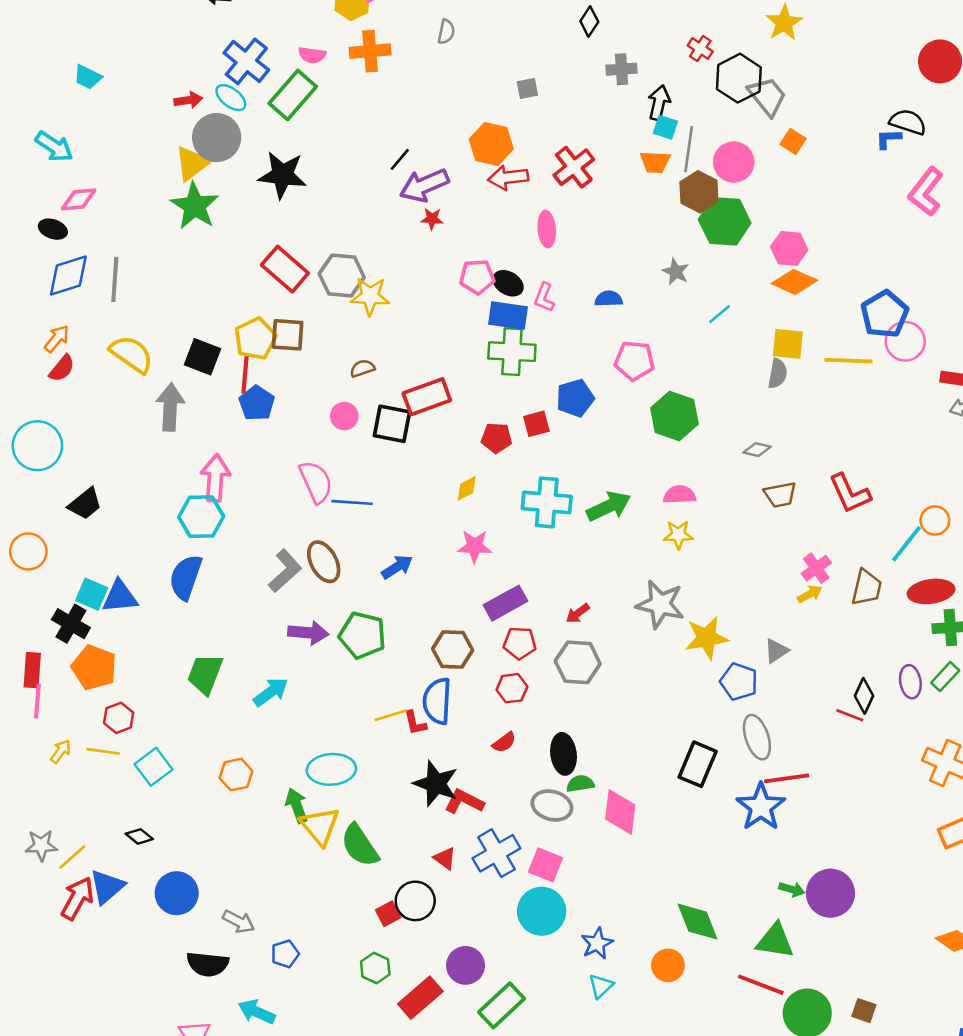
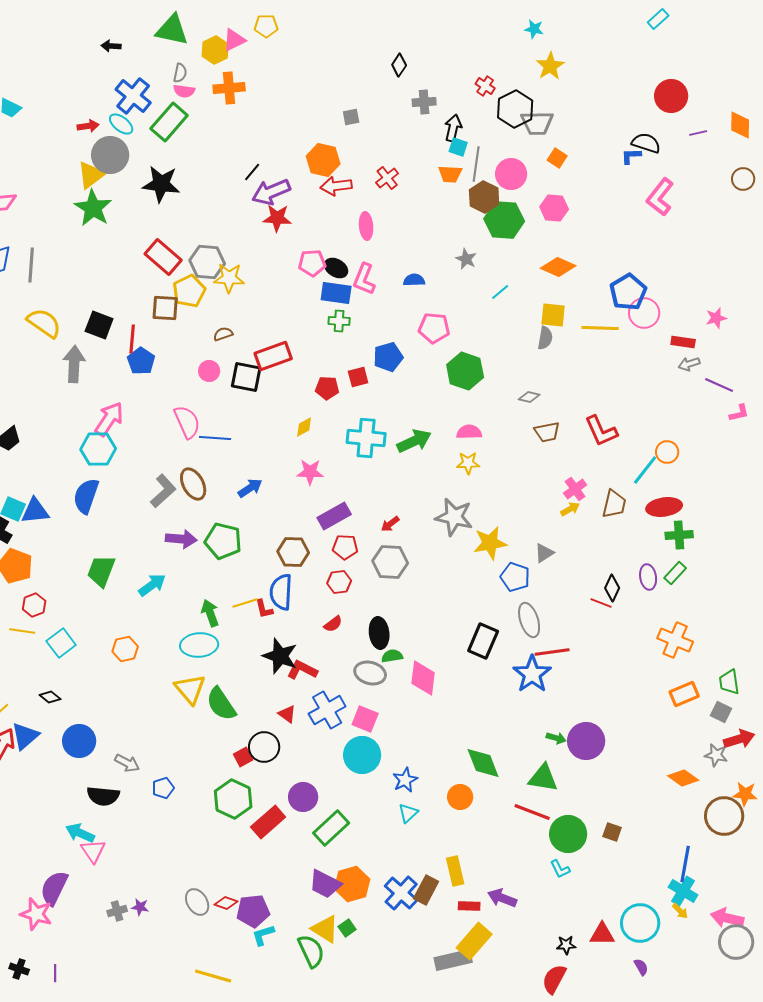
gray semicircle: (446, 32) -> (180, 73), moved
gray trapezoid: (767, 96) -> (537, 123), turned 128
red cross: (574, 167) -> (387, 178), size x0.7
red star: (432, 219) -> (277, 218), size x1.6
pink hexagon: (789, 248) -> (554, 208), moved
pink L-shape: (544, 297) -> (364, 279), size x1.4
yellow pentagon: (255, 339) -> (189, 291), moved
green cross: (512, 352) -> (339, 321), size x0.6
pink arrow: (215, 478) -> (109, 419), turned 30
green arrow: (297, 805) -> (210, 613), moved
green hexagon: (375, 968) -> (233, 799), size x1.6
cyan arrow: (257, 1012) -> (80, 833), moved

